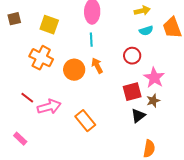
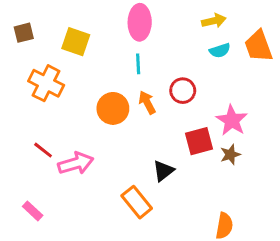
red circle: (132, 56) -> (183, 91), moved
orange cross: (41, 58) -> (46, 83), moved
black triangle: (138, 116) -> (163, 171), moved
orange rectangle: (85, 121) -> (137, 202), moved

